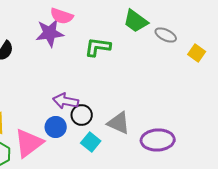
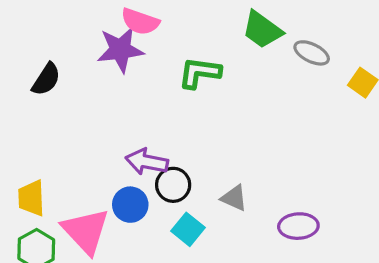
gray triangle: (119, 123) -> (234, 198), size x0.7
purple ellipse: (158, 140) -> (298, 226), size x0.7
pink triangle: (29, 143) -> (86, 231), turned -36

